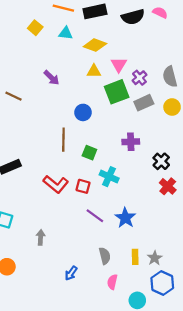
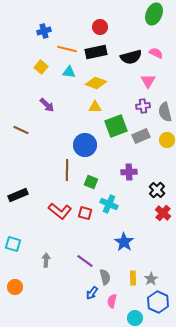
pink triangle: (119, 65) -> (148, 81), moved
purple arrow: (51, 78) -> (47, 105), moved
purple cross: (139, 78) -> (143, 106), moved, turned 32
blue circle: (83, 112) -> (85, 145), size x1.5
purple line: (95, 216) -> (85, 261), moved
blue arrow: (71, 273) -> (92, 293), moved

